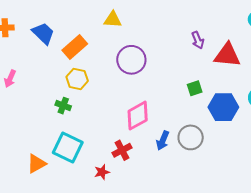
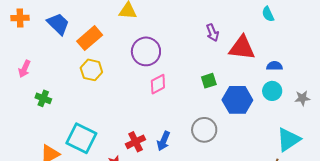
green cross: (63, 106) -> (43, 98), moved
pink diamond: (138, 116) -> (158, 84), moved, size x0.7
blue arrow: (163, 141) -> (164, 141), moved

